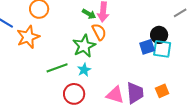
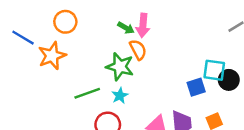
black circle: (159, 35) -> (229, 80), moved
green star: (84, 46) -> (120, 67), turned -30
blue square: (147, 47) -> (196, 87), moved

